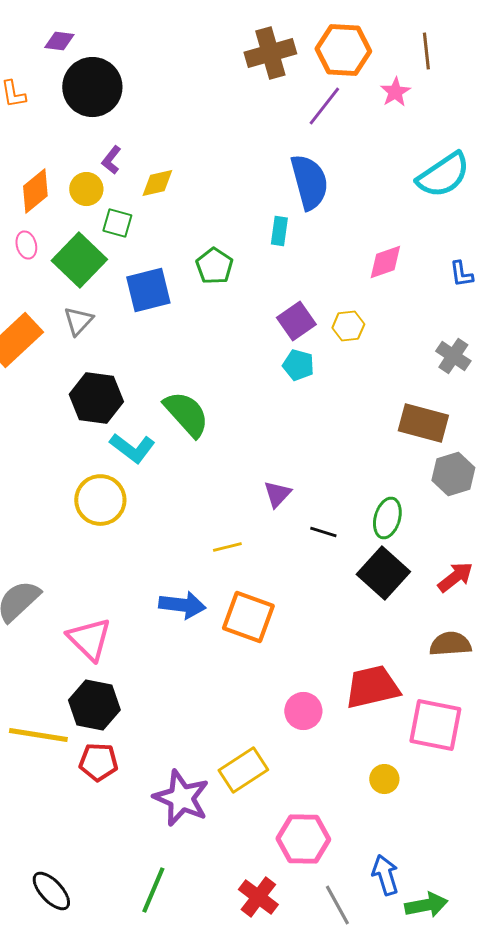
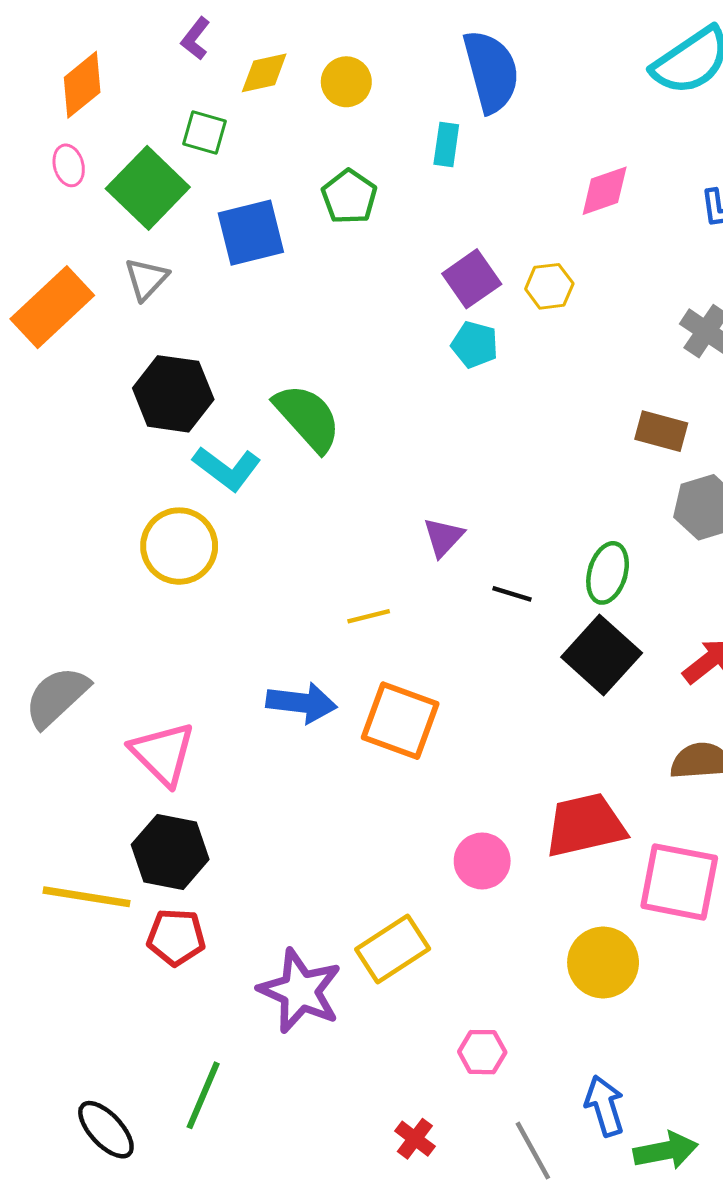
yellow circle: (86, 189) -> (346, 82), moved
brown rectangle: (423, 423) -> (661, 431), size x0.7
yellow circle: (384, 779) -> (603, 962), size x1.6
pink hexagon: (303, 839) -> (482, 1052), size x0.6
green line: (153, 890) -> (203, 1095), moved
red cross: (258, 897) -> (415, 1139), size x0.7

